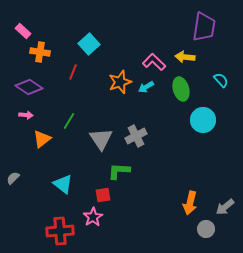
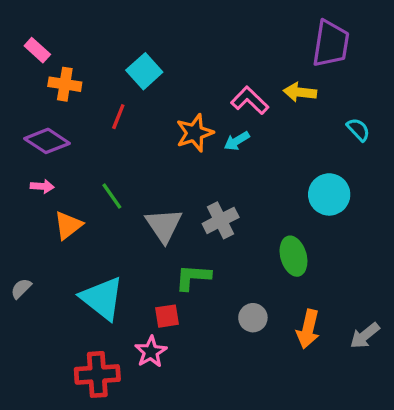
green ellipse: (181, 89) -> (293, 256), moved
green line: (69, 121) -> (112, 196), turned -66
cyan triangle: (63, 184) -> (102, 298), size x1.4
gray circle: (206, 229) -> (253, 318), moved

